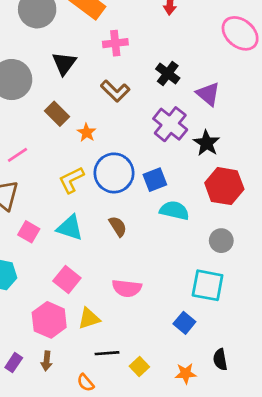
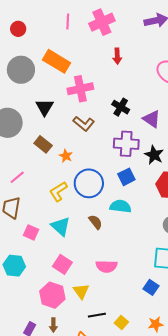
pink cross: (115, 43) -> (80, 89), size x1.4
purple cross: (170, 124) -> (126, 144), turned -30
blue square: (155, 180) -> (126, 177), moved
cyan semicircle: (174, 210) -> (120, 206), moved
cyan triangle: (70, 228) -> (61, 226), turned 30
yellow triangle: (89, 318) -> (81, 291), turned -42

